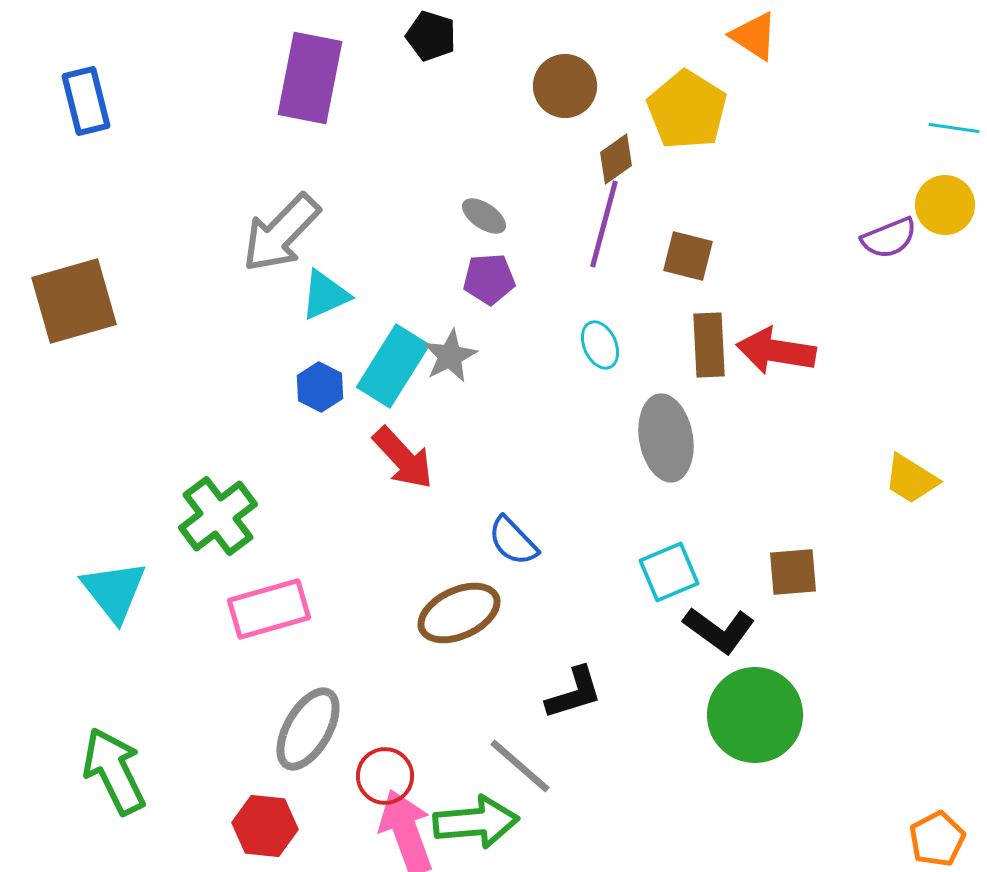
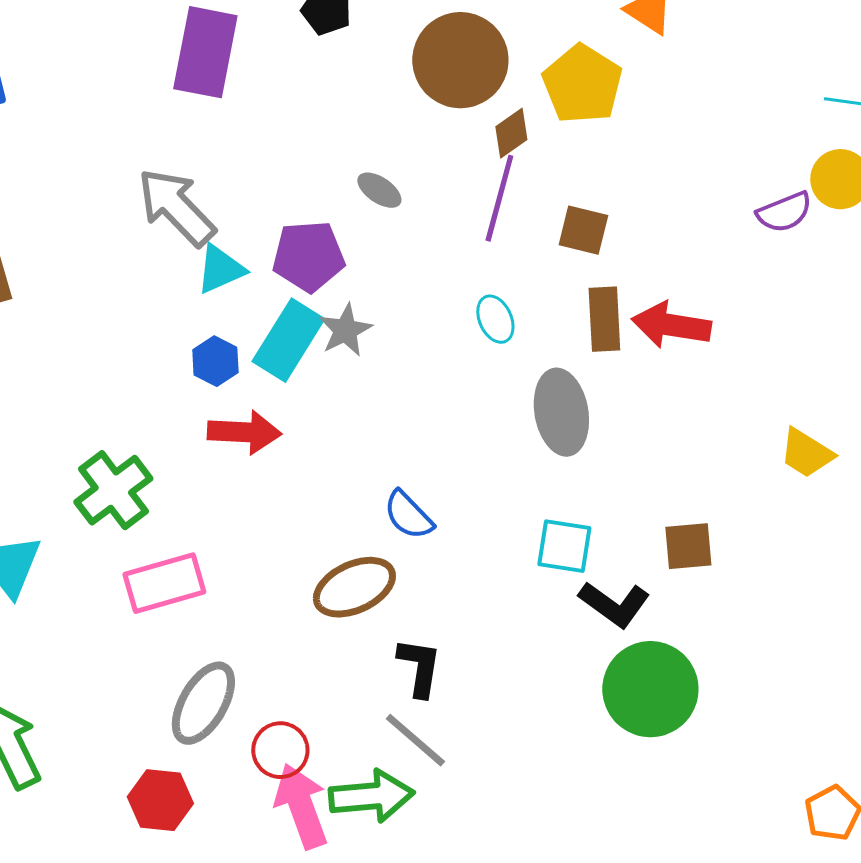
brown circle: (565, 86) -> (460, 60), size x1.5
gray arrow: (281, 233) -> (176, 207), turned 92
purple pentagon: (489, 279) -> (308, 256), moved, size x1.4
red arrow: (403, 458) -> (244, 432), moved, turned -44
cyan square: (669, 572) -> (564, 546), turned 32
black L-shape: (574, 693) -> (419, 667), moved, turned -64

